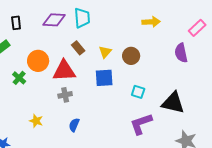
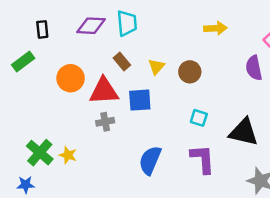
green cross: (19, 78) -> (40, 153), moved, size x1.5
blue square: (104, 78) -> (140, 100), moved
purple L-shape: (141, 124) -> (203, 159), turned 105
blue semicircle: (74, 125) -> (150, 160), moved, size x1.6

